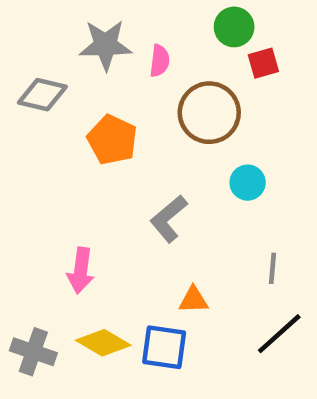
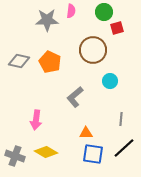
pink semicircle: (160, 61) -> (71, 11), moved
gray diamond: (42, 95) -> (19, 61), moved
blue square: (164, 347) -> (93, 154), moved

